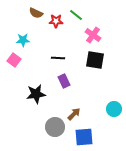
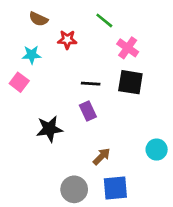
brown semicircle: (36, 13) -> (38, 19), moved
red star: (56, 21) -> (67, 40), moved
black line: (58, 58) -> (91, 84), moved
gray circle: (55, 127) -> (74, 189), moved

